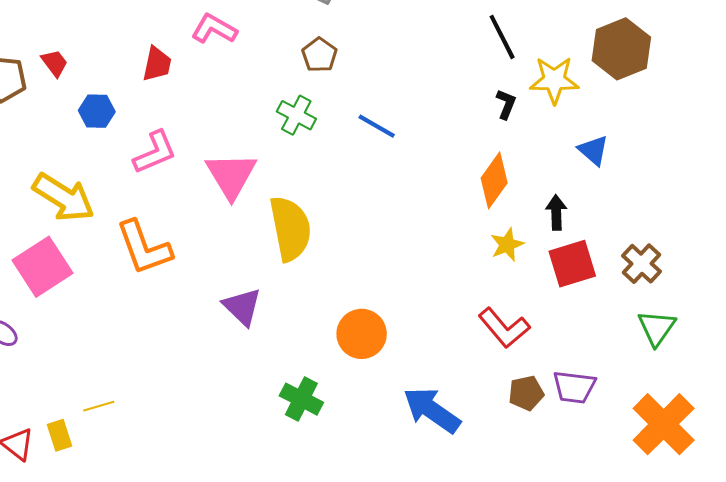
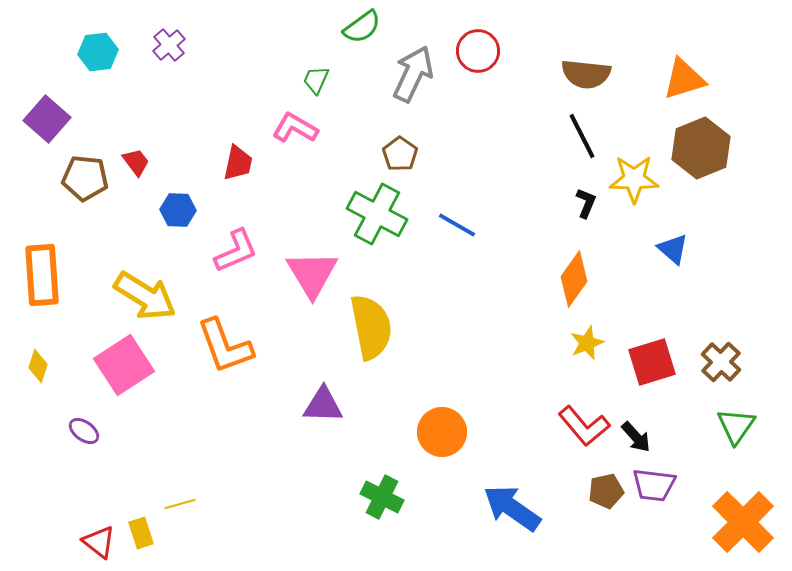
green cross: (296, 115) -> (377, 214), size x1.5
black arrow: (556, 212) -> (636, 437), moved, turned 140
purple triangle: (242, 307) -> (323, 405), turned -42

